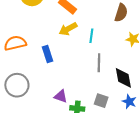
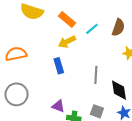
cyan line: (91, 36) -> (92, 29), moved, turned 40
blue rectangle: (48, 54) -> (59, 66), moved

